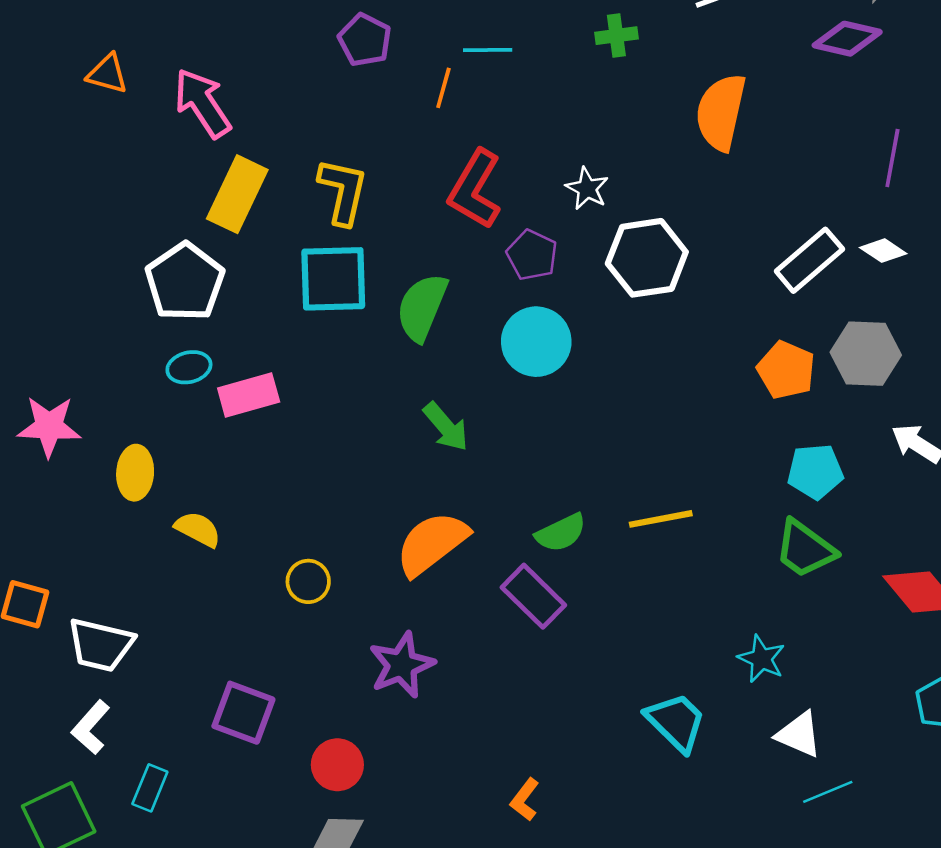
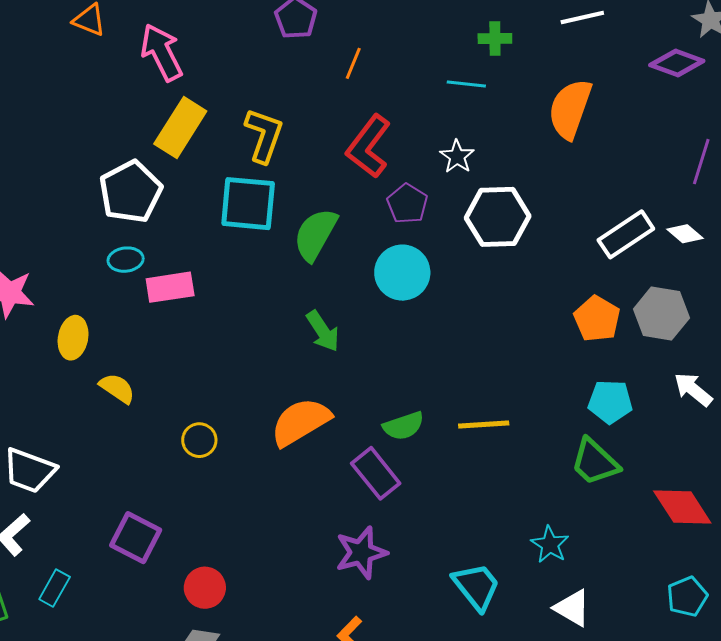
cyan line: (488, 50) -> (466, 84), moved
purple star: (402, 665) -> (361, 553), moved

